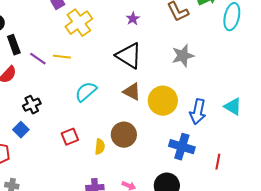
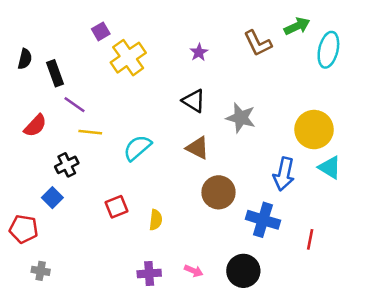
black rectangle: (14, 45) -> (55, 73), moved
black triangle: (129, 56) -> (194, 101), size x0.7
gray star: (183, 56) -> (241, 118), moved, turned 30
yellow line: (62, 57) -> (90, 132), moved
yellow circle: (163, 101) -> (314, 130), moved
brown circle: (124, 135) -> (218, 192), moved

